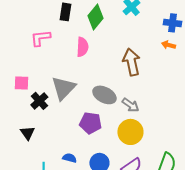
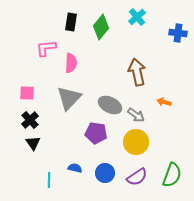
orange arrow: (168, 45) -> (164, 102), moved
pink semicircle: (82, 47) -> (71, 63), moved
black cross: (39, 101) -> (30, 120), moved

